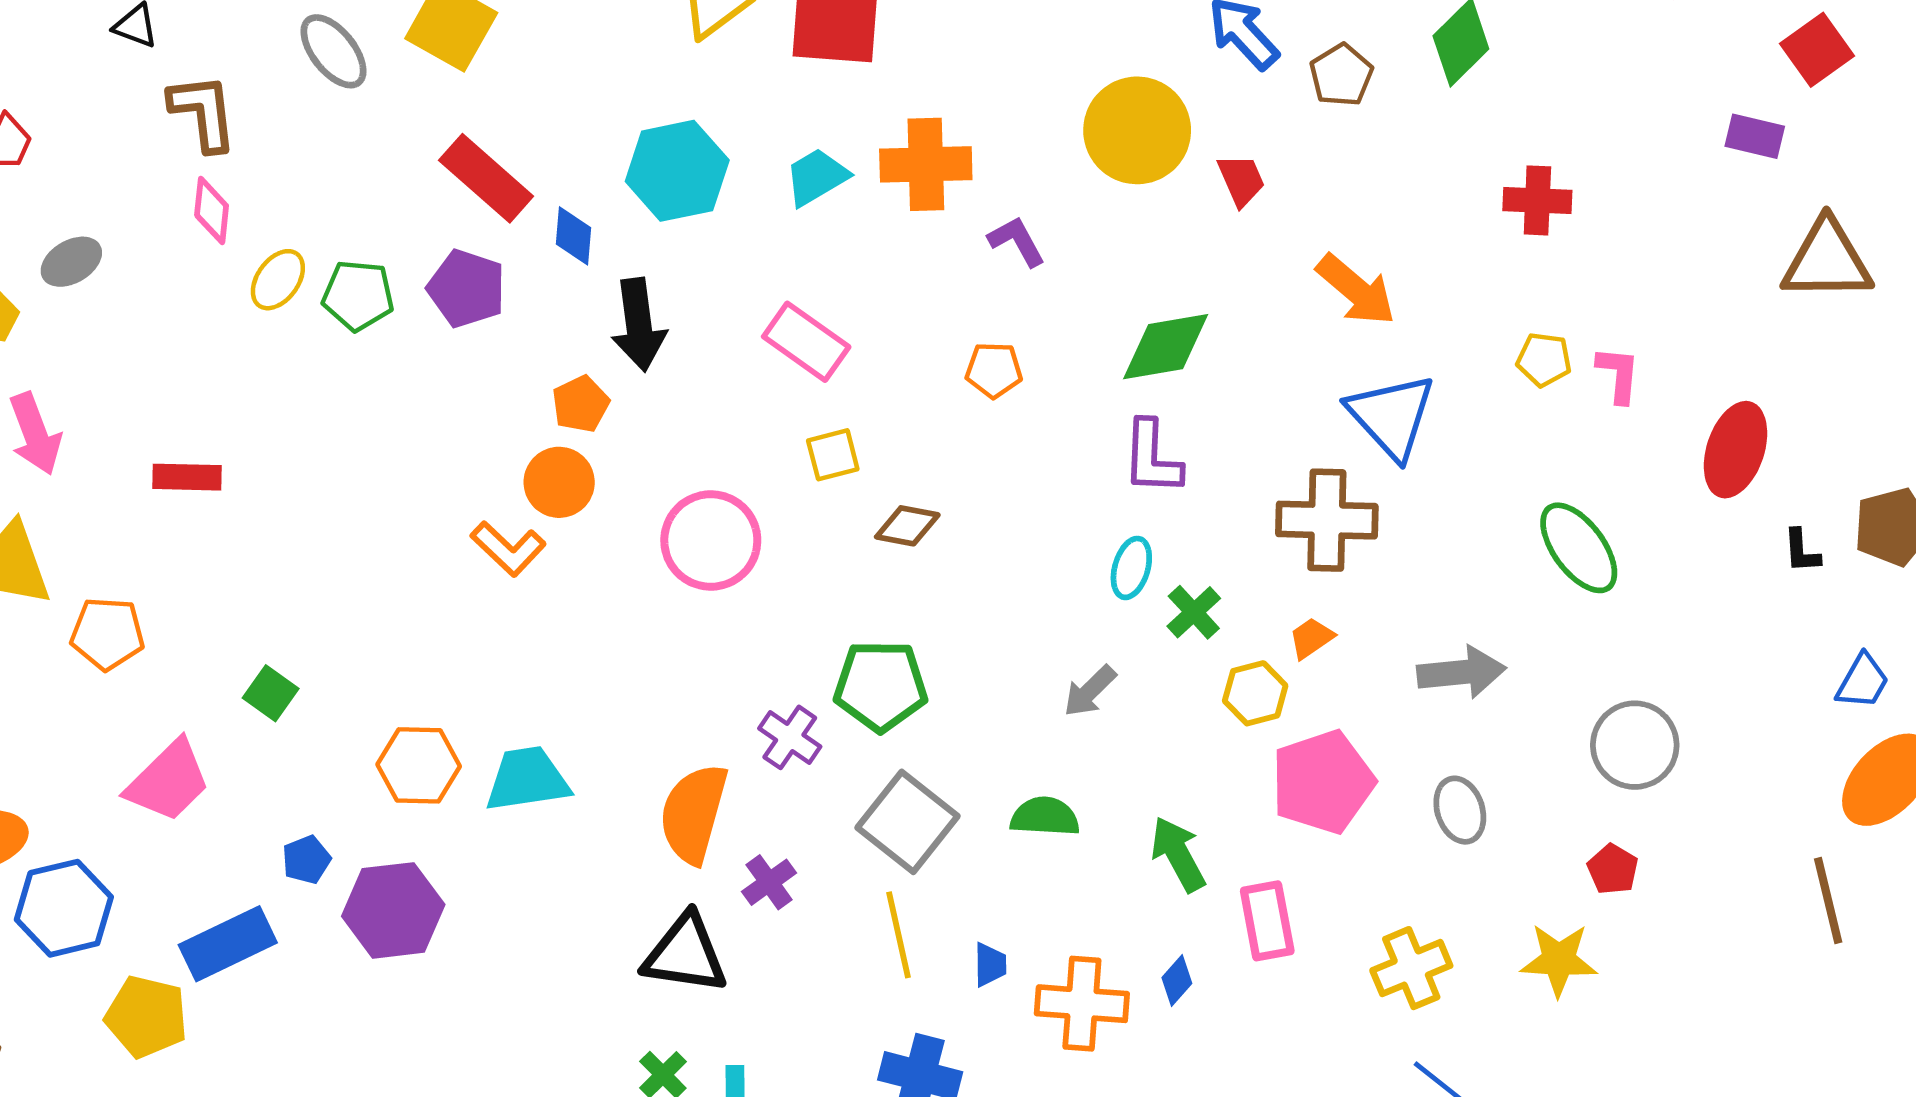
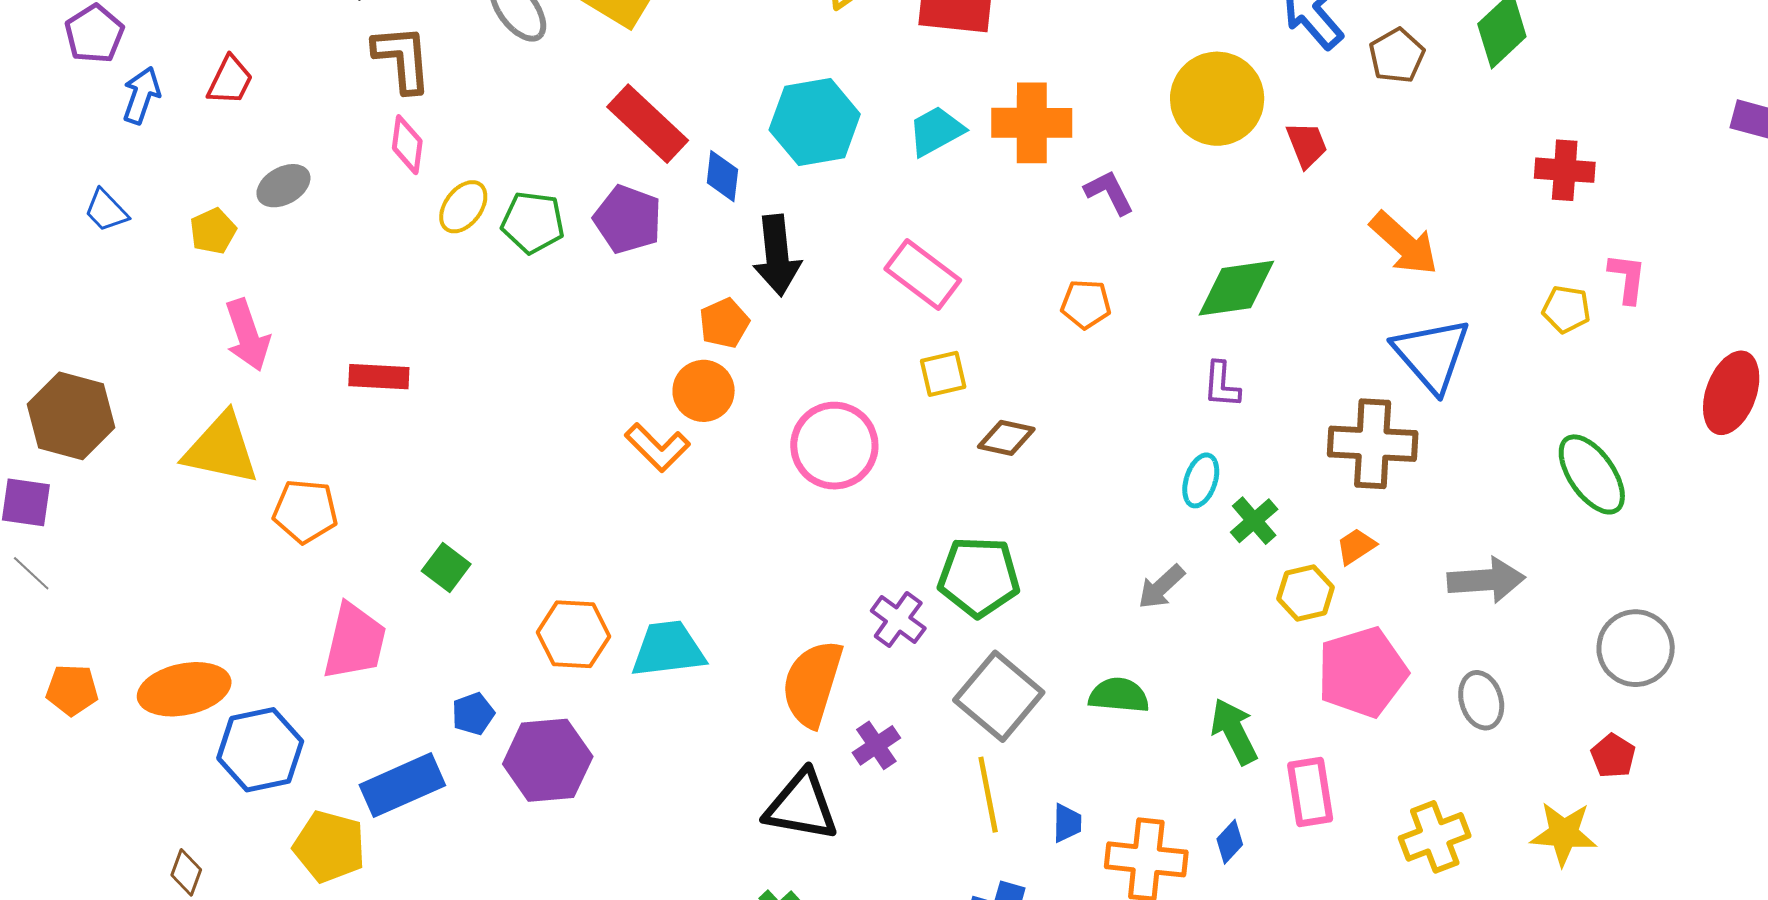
pink L-shape: (1618, 374) -> (1627, 278), moved
purple L-shape: (1152, 458) -> (1222, 385), size x0.7
pink trapezoid: (168, 781) -> (355, 642), turned -34

